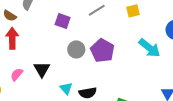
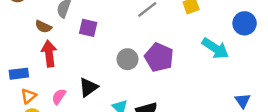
purple square: (63, 21) -> (88, 28), moved
black triangle: (42, 69) -> (88, 87), turned 30

